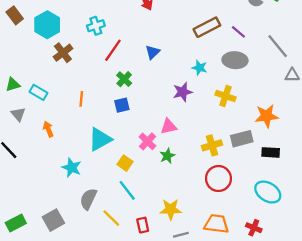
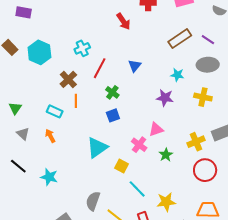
brown cross: (63, 53) -> (68, 79), moved
green triangle: (13, 84) -> (15, 108), turned -32
cyan rectangle: (39, 92) -> (55, 111), moved
purple star: (183, 92) -> (165, 98), turned 30
orange line: (81, 99) -> (76, 101), moved
orange arrow: (48, 129) -> (50, 136), moved
green star: (167, 156) -> (166, 155), moved
cyan star: (72, 168) -> (49, 177), moved
cyan line: (127, 190) -> (137, 189), moved

